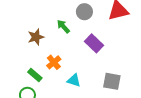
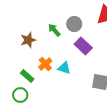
gray circle: (84, 12) -> (74, 24), moved
cyan triangle: (74, 80) -> (64, 68), moved

